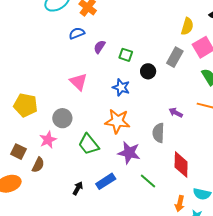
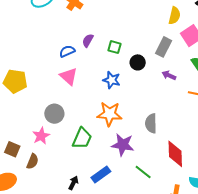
blue semicircle: (77, 33) -> (67, 51), moved
yellow pentagon: (26, 105) -> (15, 81), moved
purple arrow: (176, 113) -> (169, 75), moved
green trapezoid: (89, 144) -> (82, 138), turned -115

